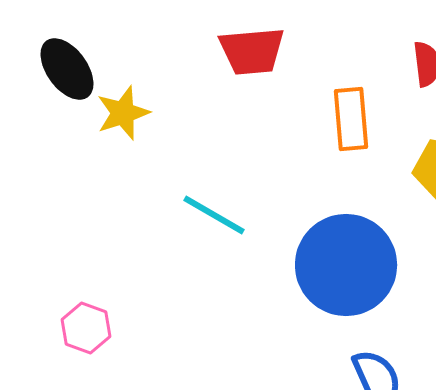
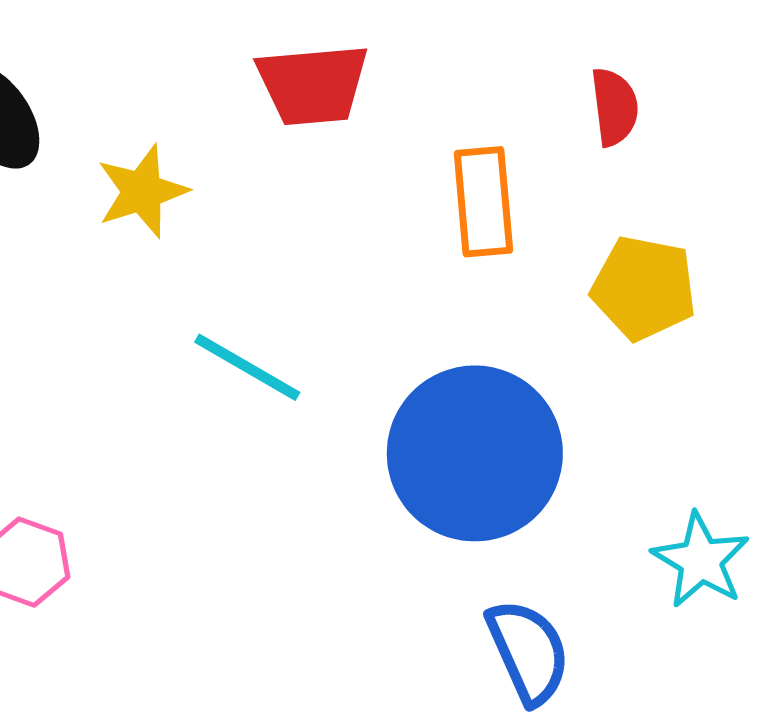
yellow star: (123, 113) -> (142, 191), moved

